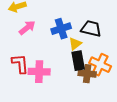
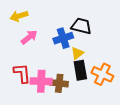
black trapezoid: (91, 29) -> (81, 26), moved
brown cross: (87, 74) -> (59, 83), moved

